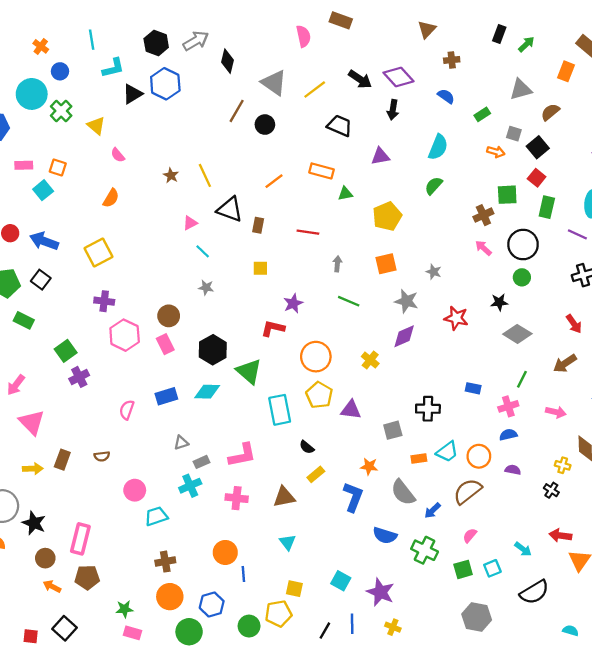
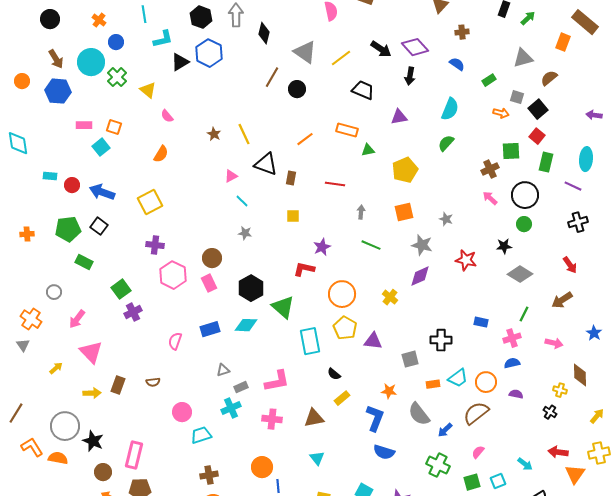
gray arrow: (196, 41) -> (236, 15), turned -60
blue semicircle: (385, 535) -> (384, 452), moved

